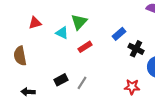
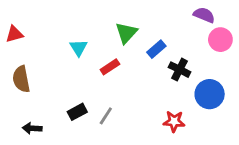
green triangle: (79, 22) -> (126, 33), moved
red triangle: (35, 23) -> (14, 34), moved
cyan triangle: (62, 33) -> (79, 48), turned 32

